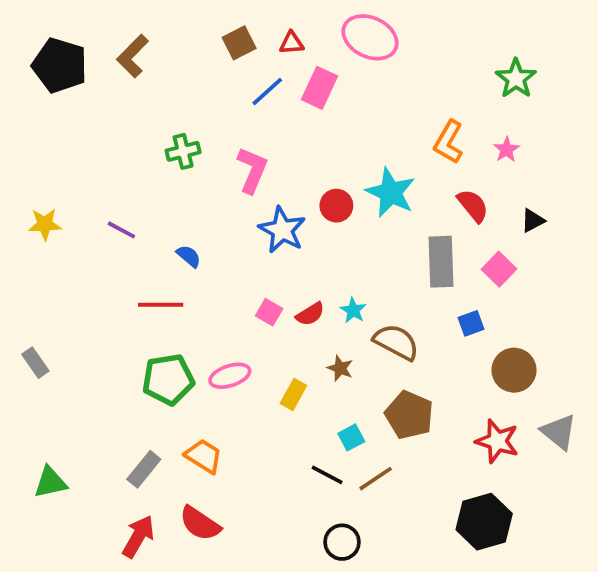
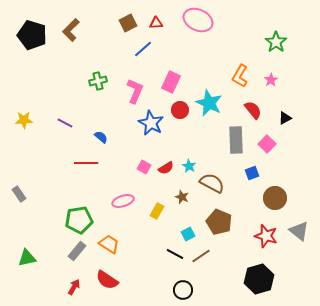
pink rectangle: (320, 88) -> (171, 82), moved
green pentagon: (168, 379) -> (79, 220), moved
red arrow: (138, 537) -> (74, 287), size x0.7

